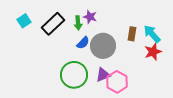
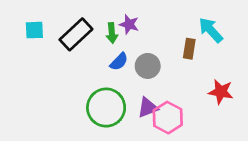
cyan square: (24, 21) -> (34, 30), turned 32
cyan arrow: (152, 34) -> (211, 30), moved
gray circle: (103, 46) -> (148, 66), size x0.7
red star: (153, 52) -> (221, 92), moved, turned 30

